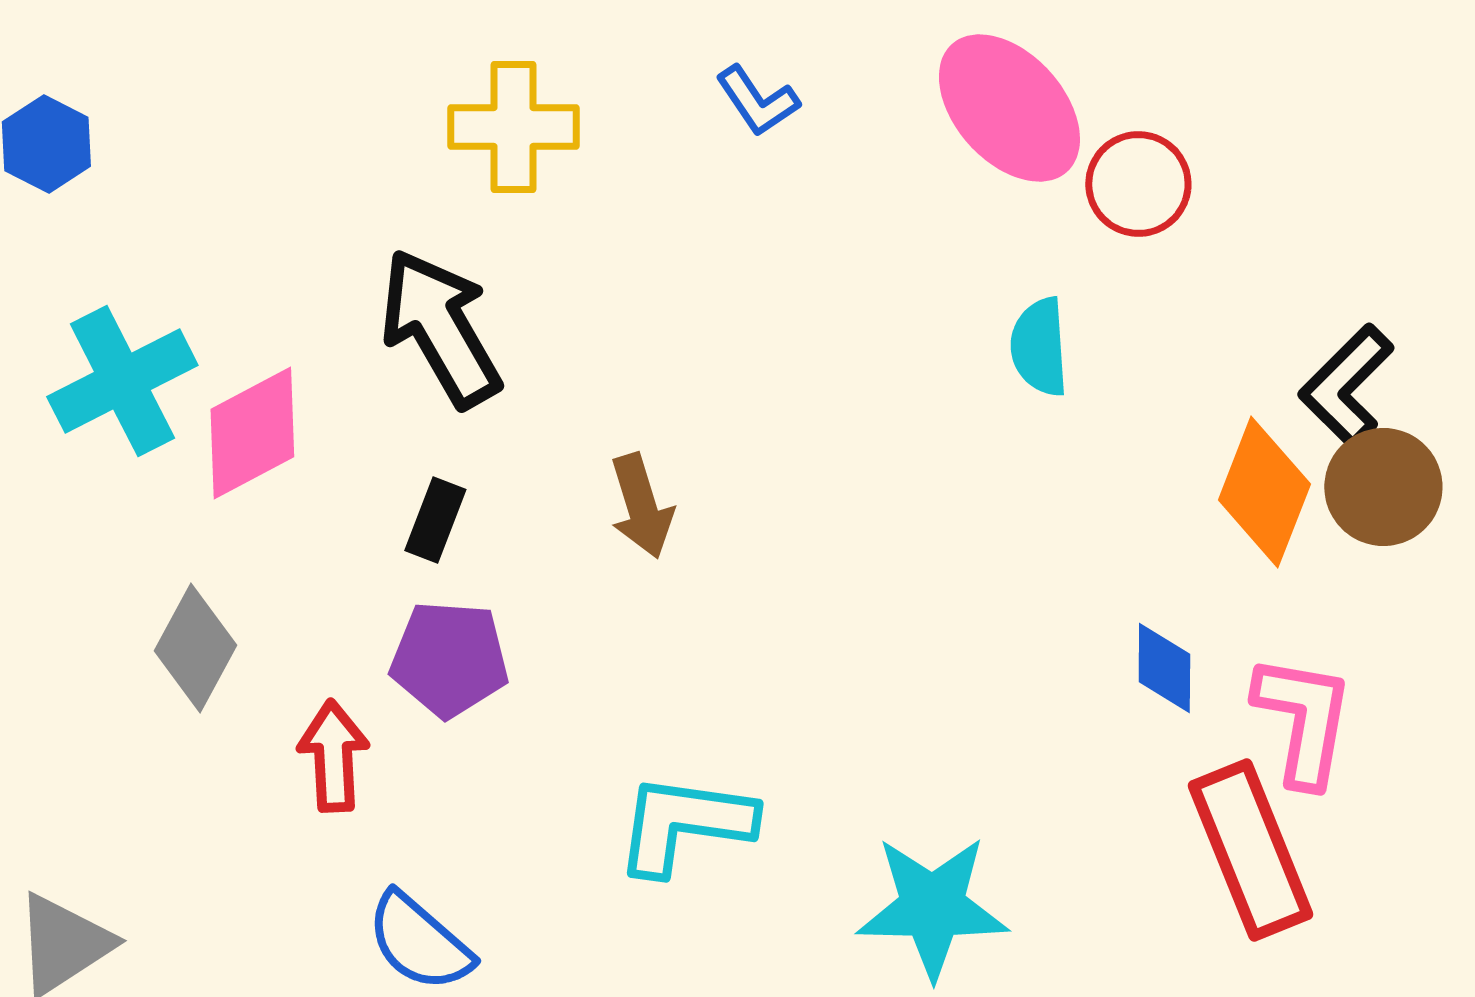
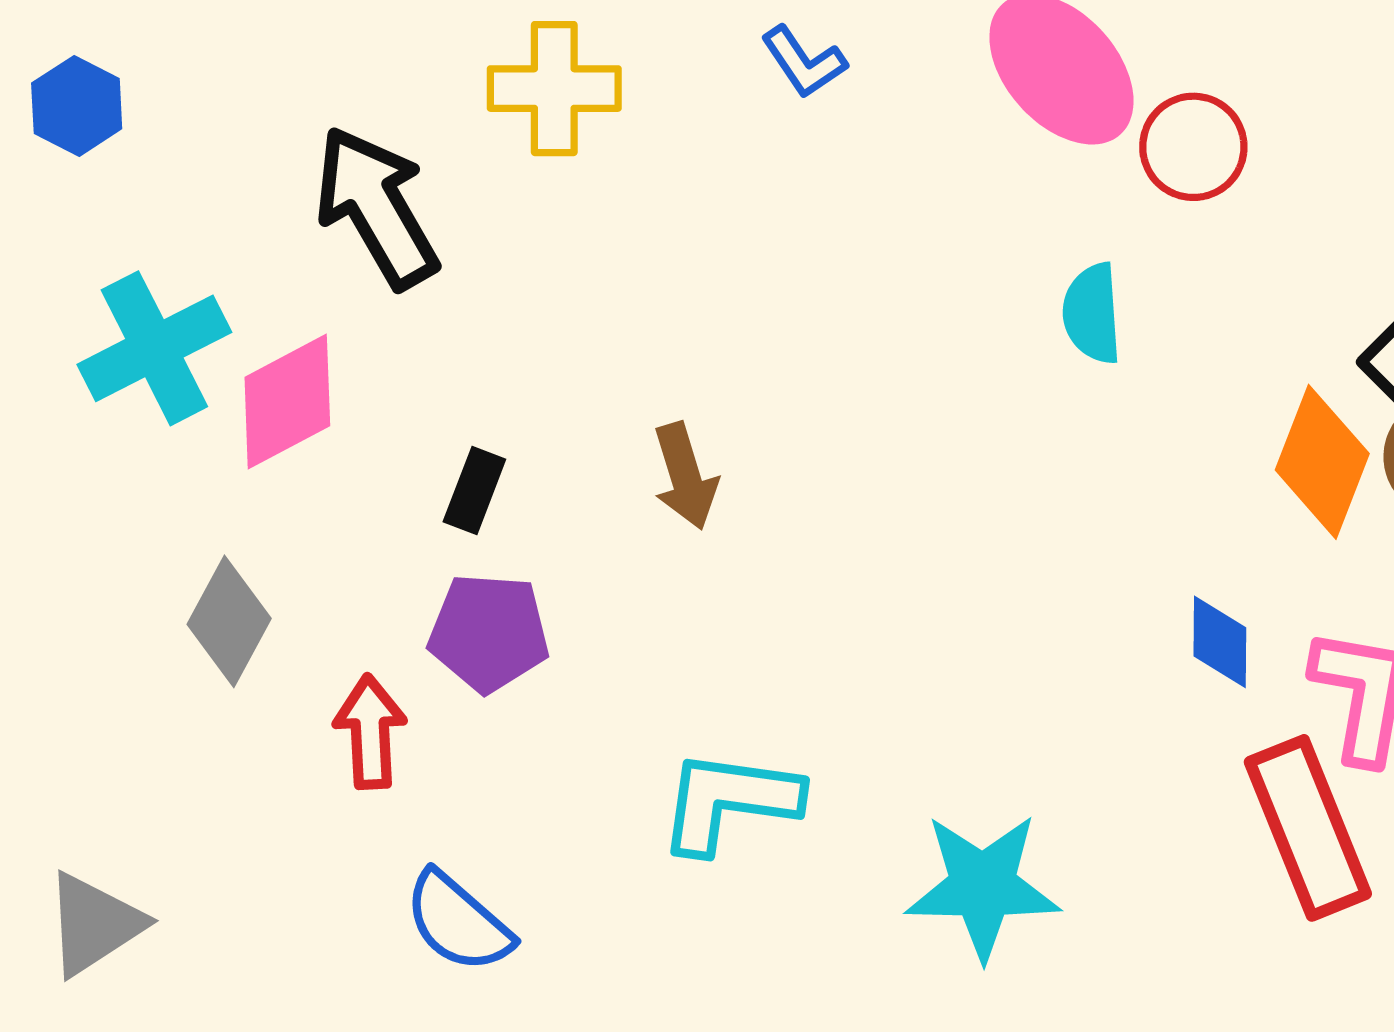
black arrow: (440, 328) -> (376, 207), moved

